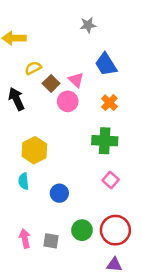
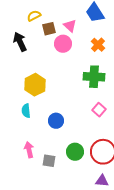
brown square: (51, 83) -> (49, 29), turned 32
pink arrow: (25, 238) -> (29, 150), moved

